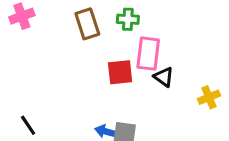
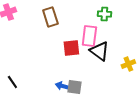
green cross: (128, 19) -> (104, 14), moved
black triangle: (164, 77) -> (99, 51), size x1.5

